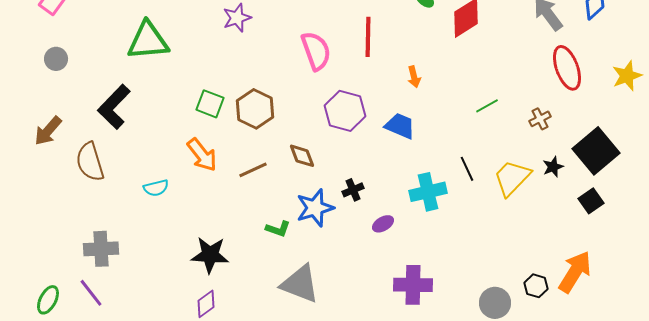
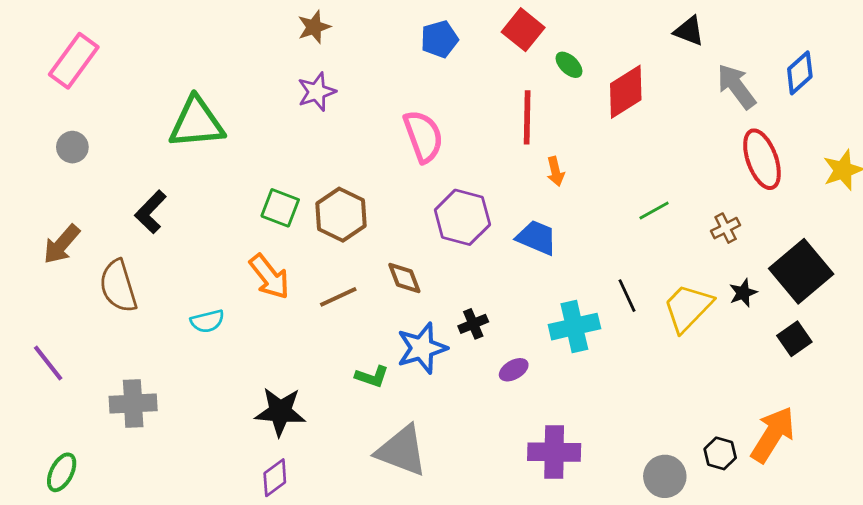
red line: (368, 37) -> (527, 117), moved
black L-shape: (114, 107) -> (151, 212), size x0.7
purple line: (91, 293) -> (48, 363), moved

